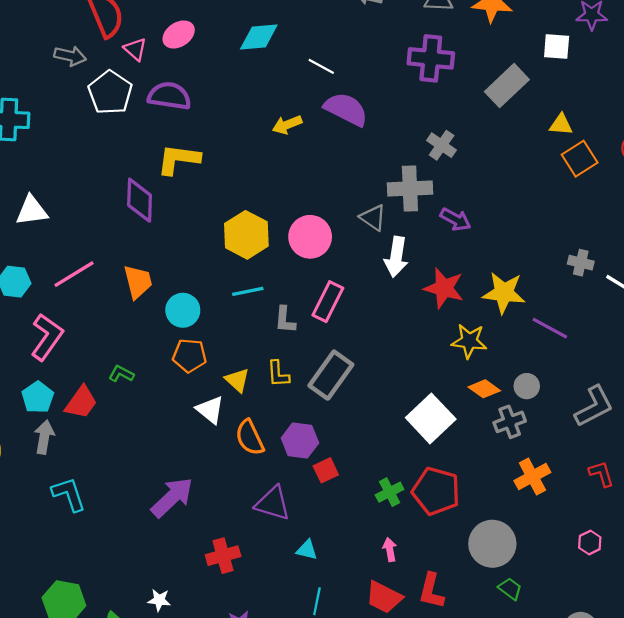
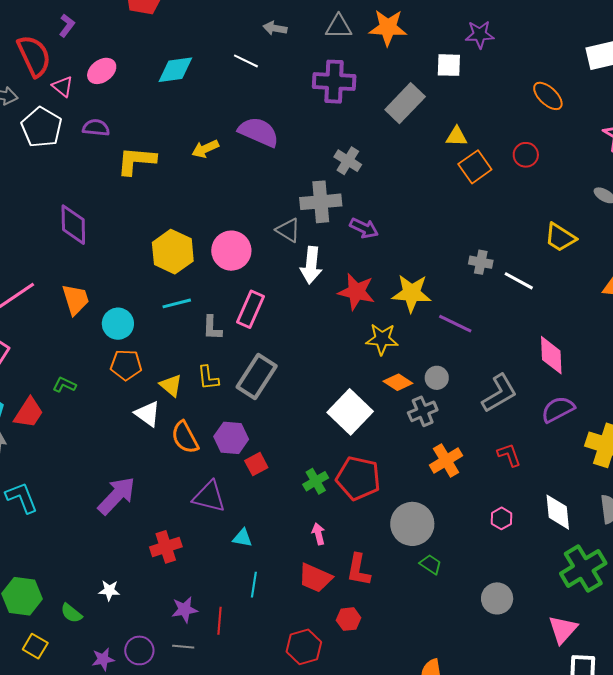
white line: (321, 66) -> (246, 61), moved
purple semicircle: (169, 96) -> (96, 128), size x0.7
yellow L-shape: (179, 159) -> (136, 161), moved

